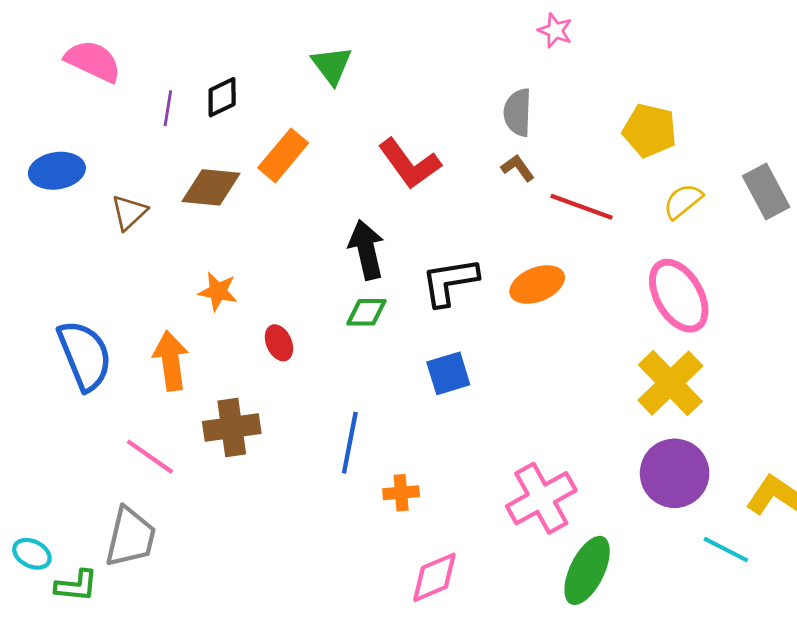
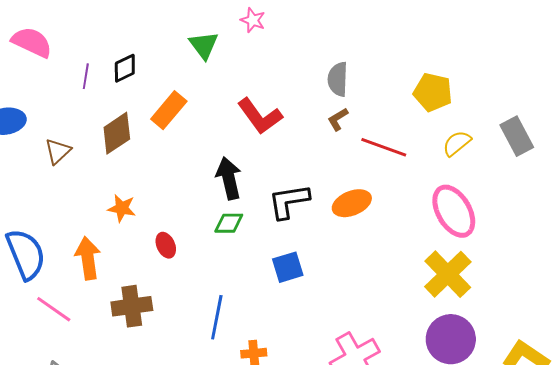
pink star: (555, 31) -> (253, 20), moved
brown L-shape: (518, 168) -> (338, 119), turned -85
brown diamond: (211, 187) -> (117, 133), turned -39
pink line: (150, 457) -> (54, 309), moved

